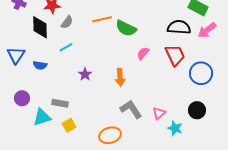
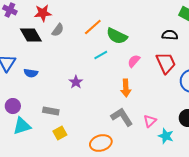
orange line: (102, 19) -> (93, 27), turned -30
black diamond: (40, 27) -> (31, 35), turned -30
black semicircle: (179, 27) -> (170, 35), size x0.7
cyan line: (66, 47) -> (101, 55), moved
orange arrow: (120, 77) -> (126, 88), moved
cyan triangle: (42, 117) -> (22, 126), moved

